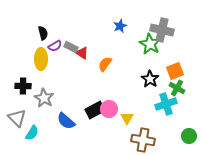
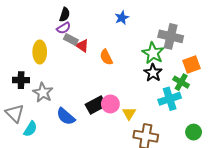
gray cross: (162, 30) -> (171, 36), moved
black semicircle: (43, 33) -> (65, 15), moved, turned 32
green star: (150, 44) -> (153, 53), moved
purple semicircle: (55, 46) -> (64, 28), moved
orange semicircle: (105, 64) -> (106, 57), turned -63
orange square: (175, 71) -> (191, 64), moved

